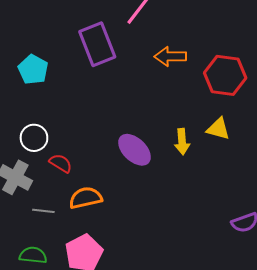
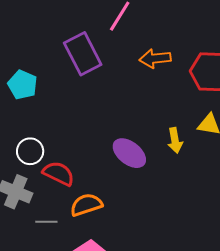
red semicircle: (61, 163) -> (59, 173), size x1.4

